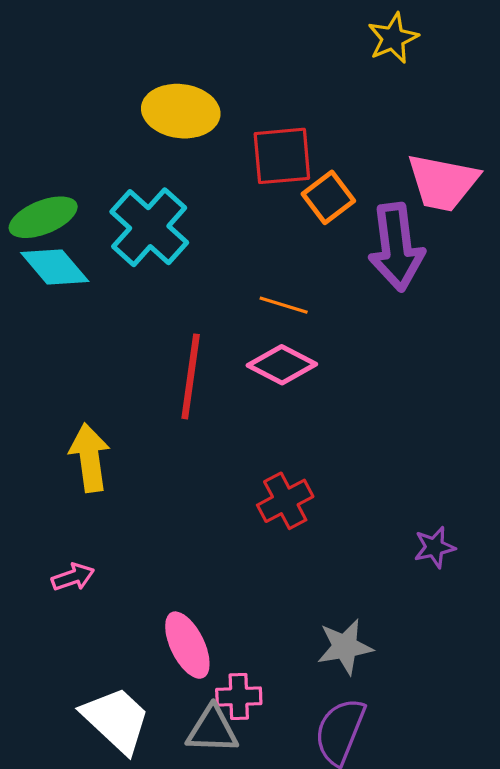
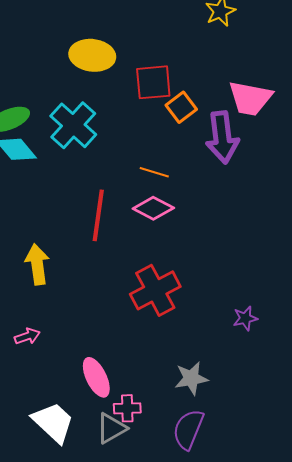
red cross: (285, 501) -> (155, 290), size x1.5
gray triangle: (212, 730) -> (111, 428), turned -32

